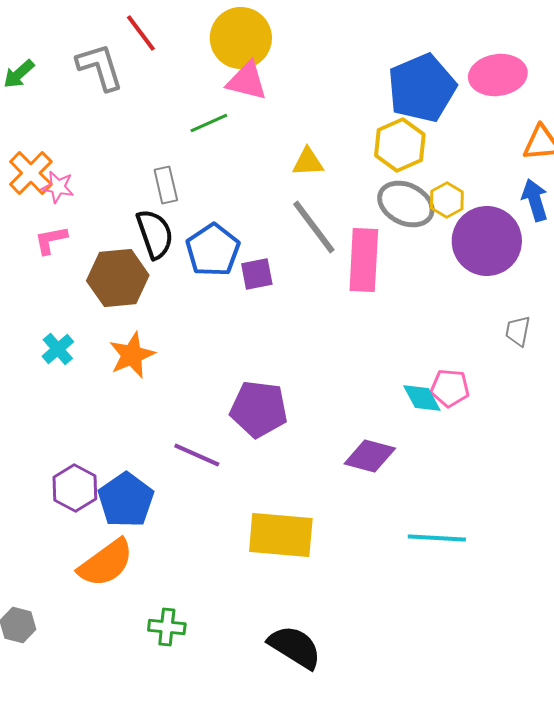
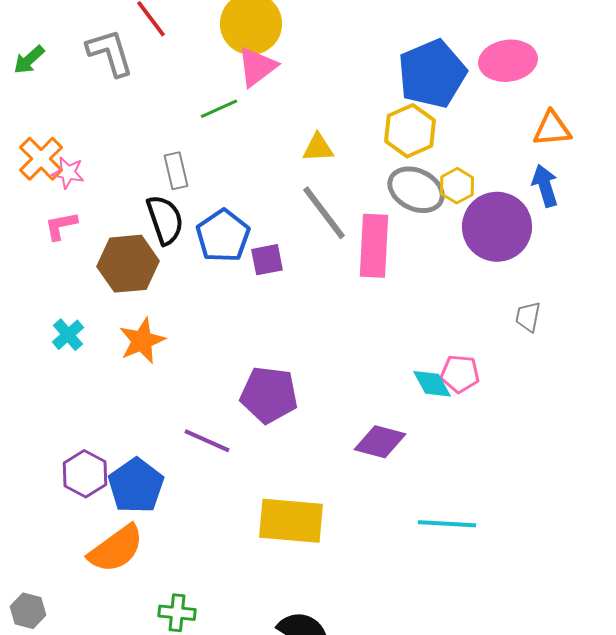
pink triangle: (247, 81) -> (257, 67), turned -51

